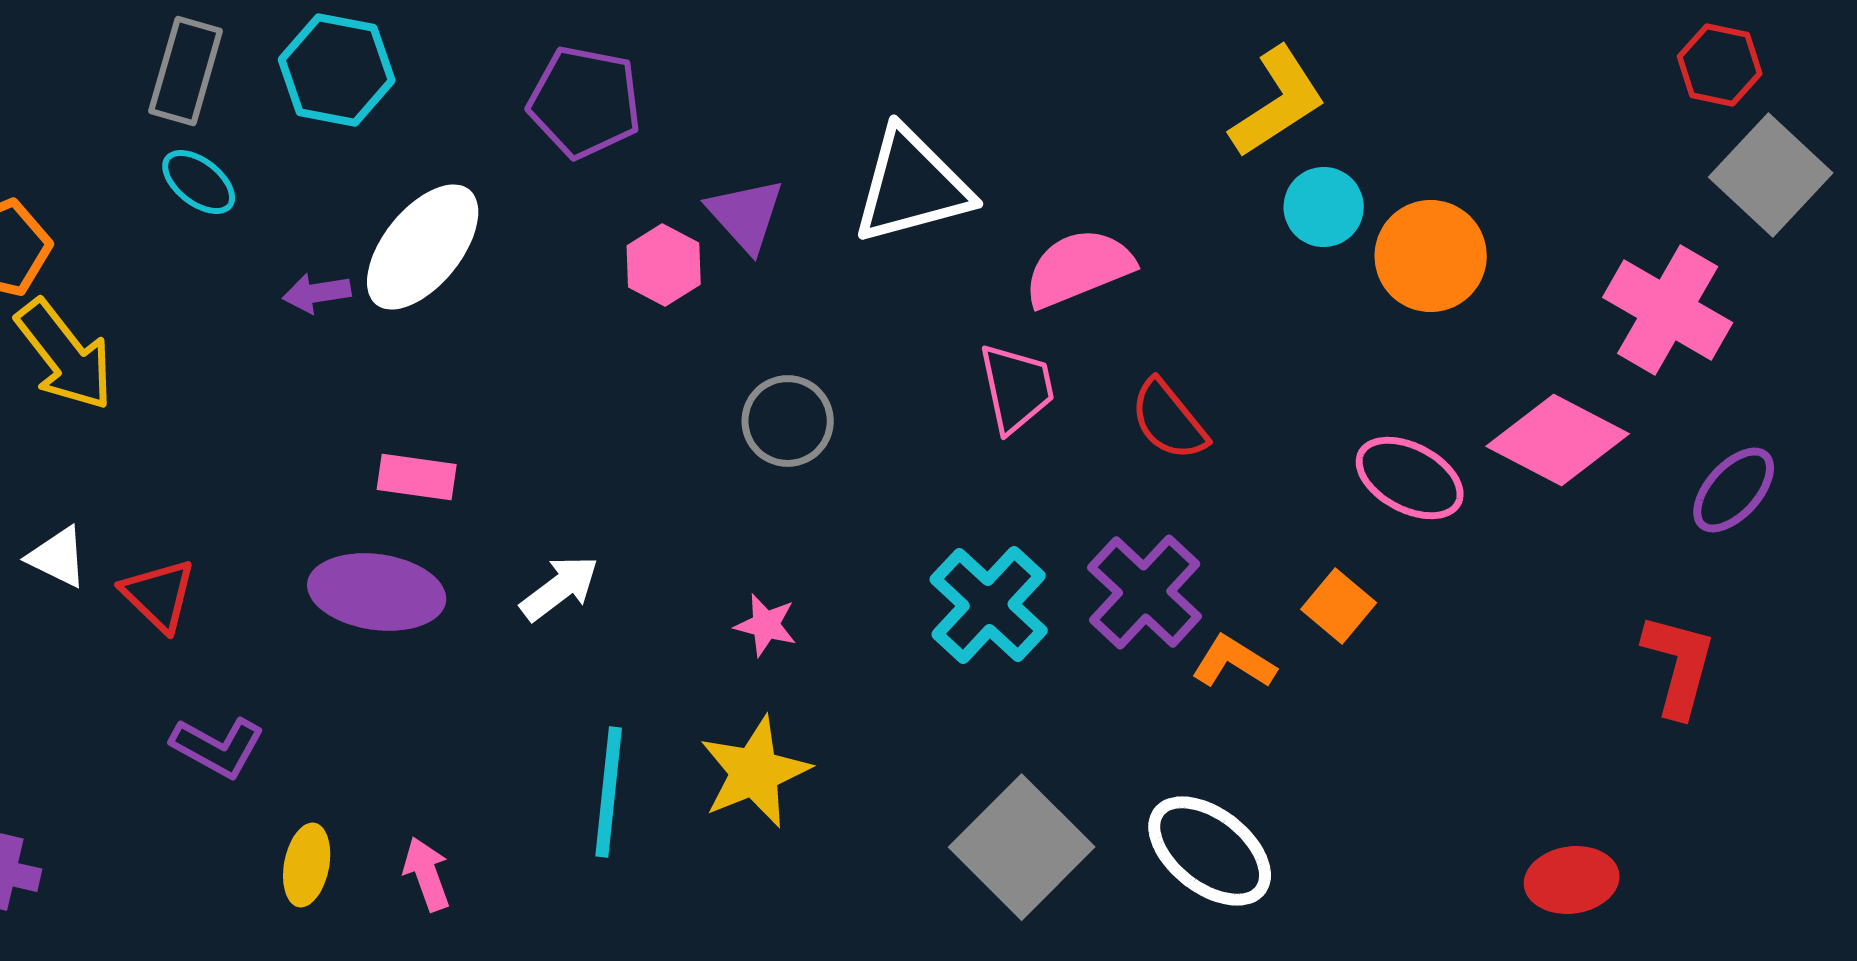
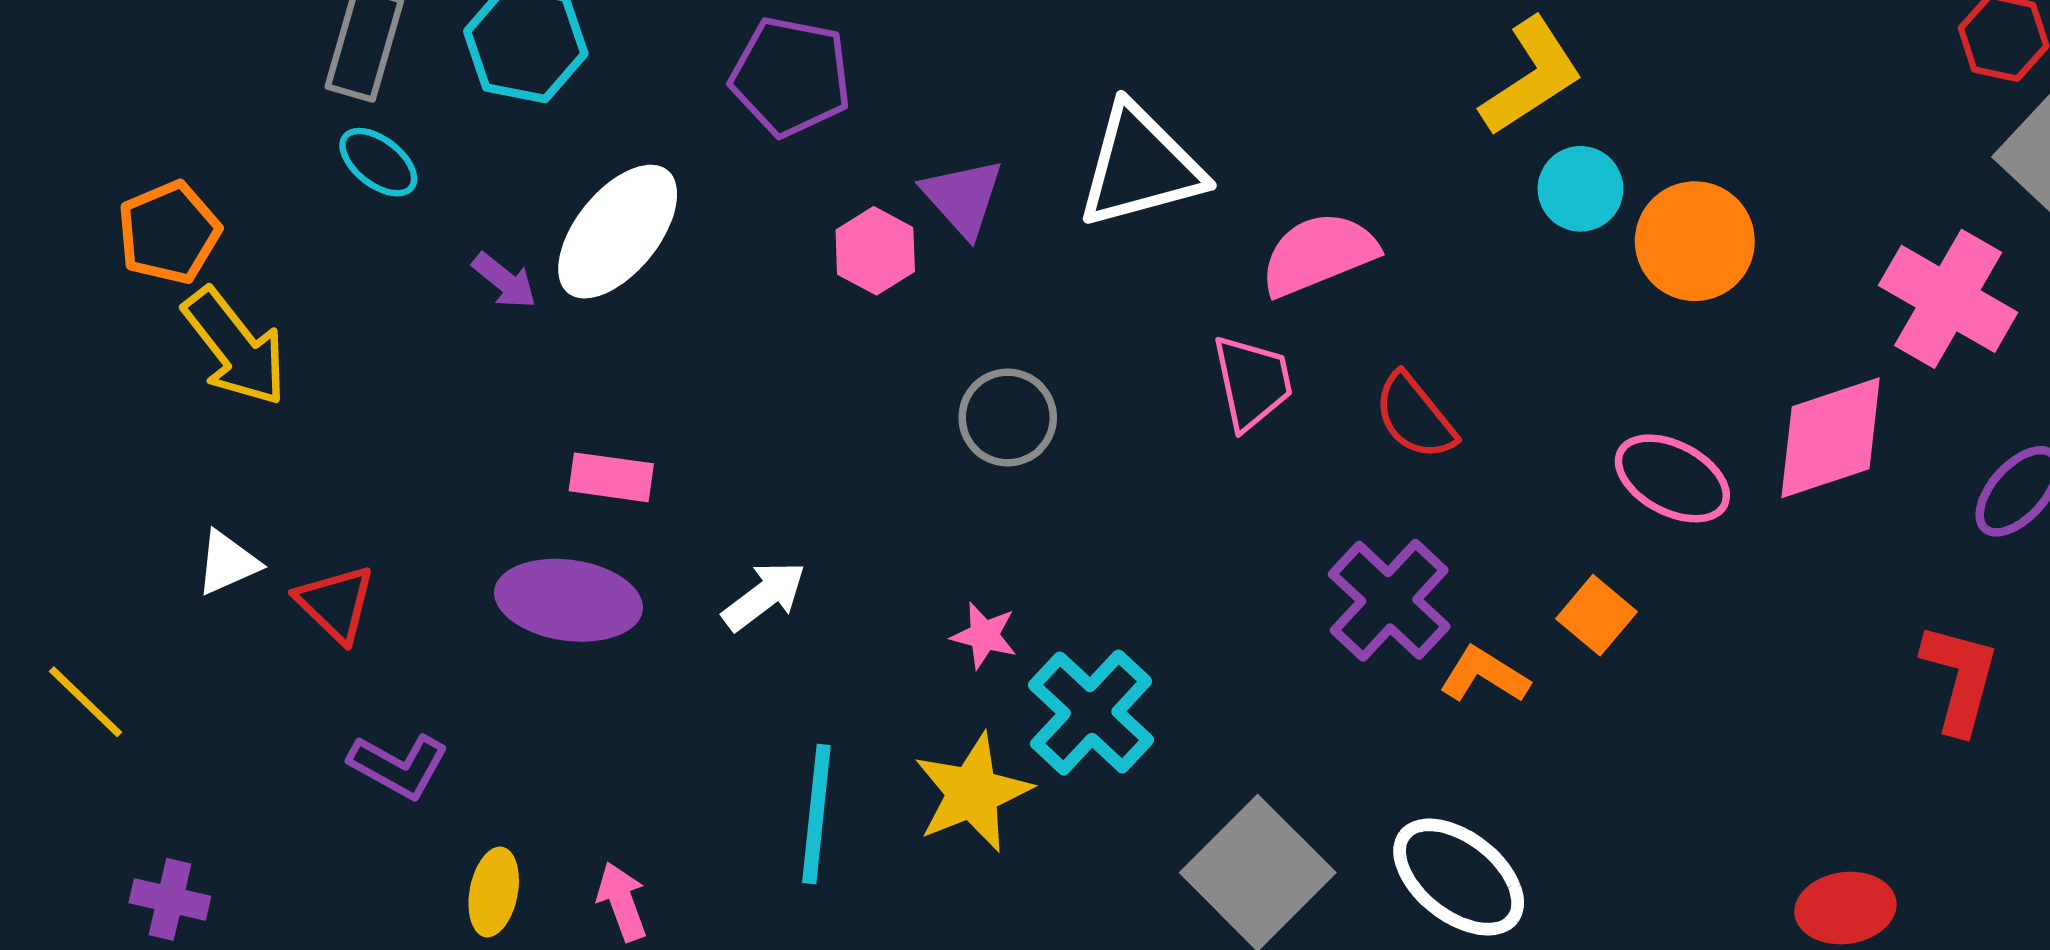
purple arrow: (317, 293) -> (504, 281), turned -132
pink diamond: (1558, 440) -> (1831, 438), turned -46
white triangle: (58, 557) -> (228, 563), turned -50
cyan cross: (989, 605) -> (1091, 712), moved

